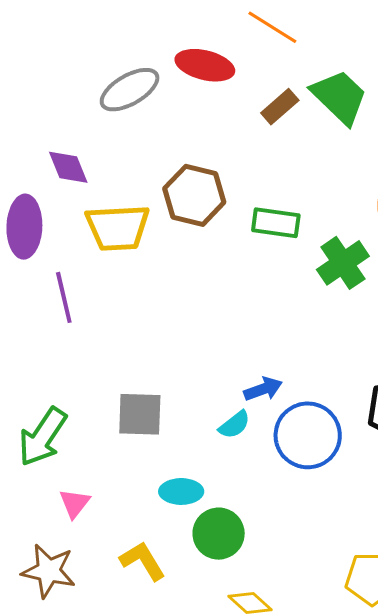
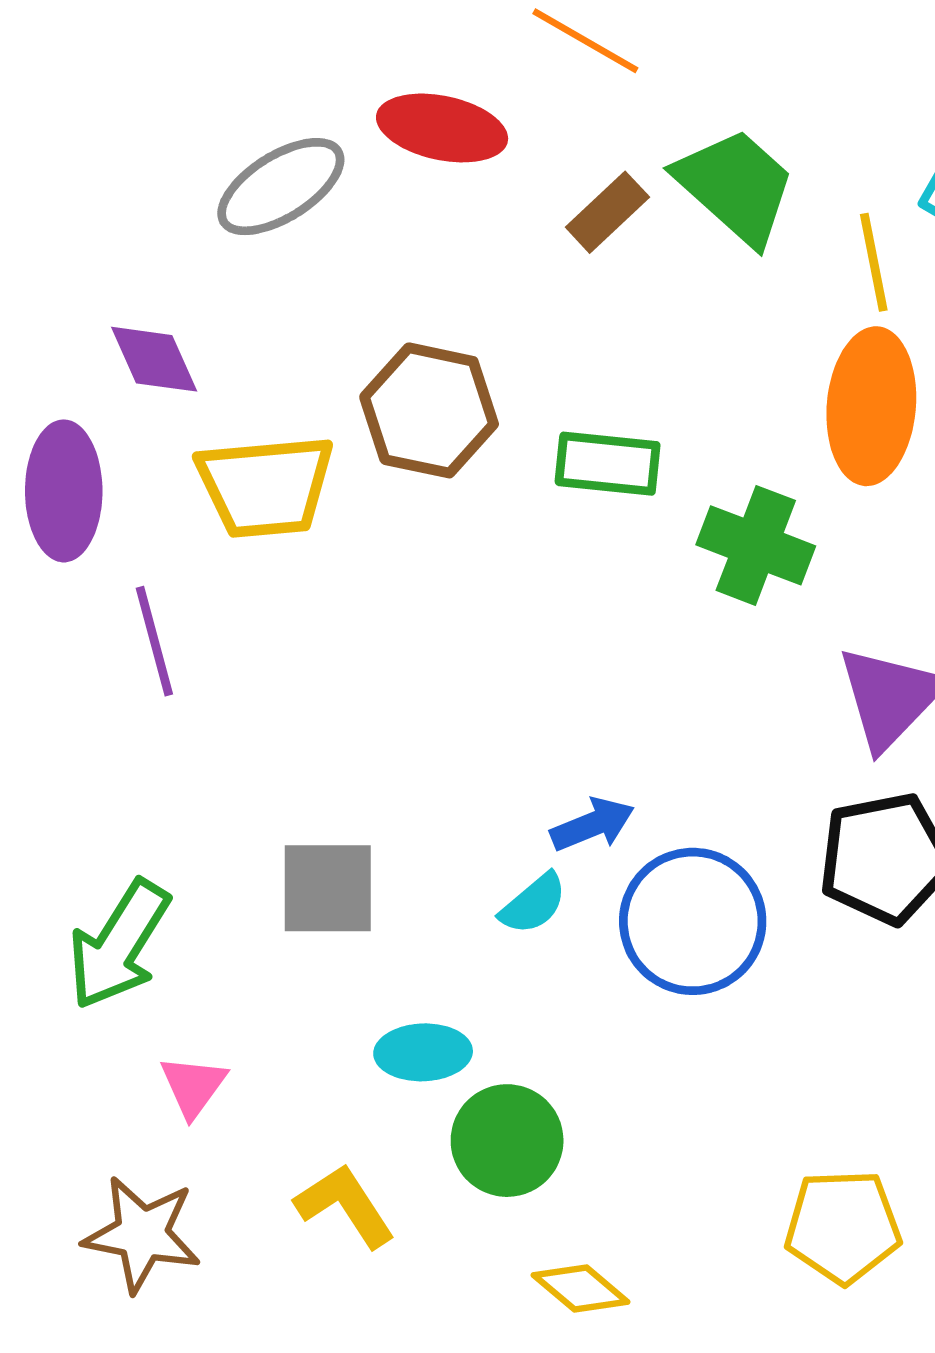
green cross: (343, 263) -> (756, 545), turned -33

